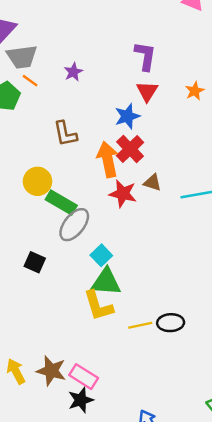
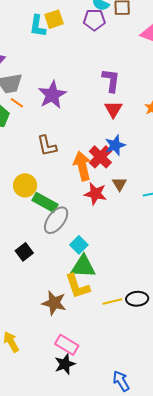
purple star: (73, 72) -> (52, 95), size x1.8
blue star: (127, 116) -> (115, 145), moved
brown triangle: (152, 182) -> (119, 184), turned 42
black square: (35, 262) -> (24, 252), turned 30
brown star: (51, 371) -> (54, 303), moved

